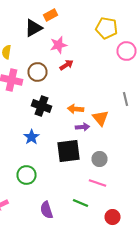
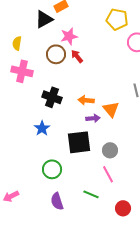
red arrow: (66, 65) -> (77, 56), turned -96
brown circle: (38, 72) -> (56, 54), moved
green circle: (26, 175) -> (52, 169), moved
pink line: (98, 183) -> (108, 174), turned 42

